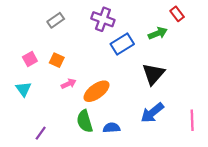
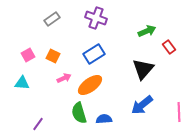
red rectangle: (177, 14) -> (169, 47), moved
blue rectangle: (122, 44) -> (94, 54), moved
cyan triangle: (23, 89) -> (22, 83), turned -49

